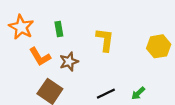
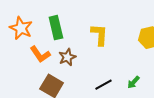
green rectangle: (59, 29) -> (56, 28), size x1.6

